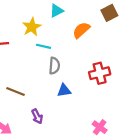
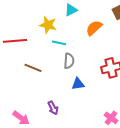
yellow star: (32, 27) -> (48, 25), turned -30
brown line: (16, 92) -> (33, 68), moved

